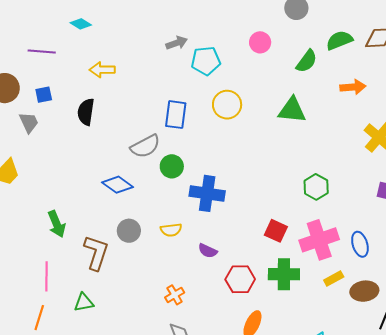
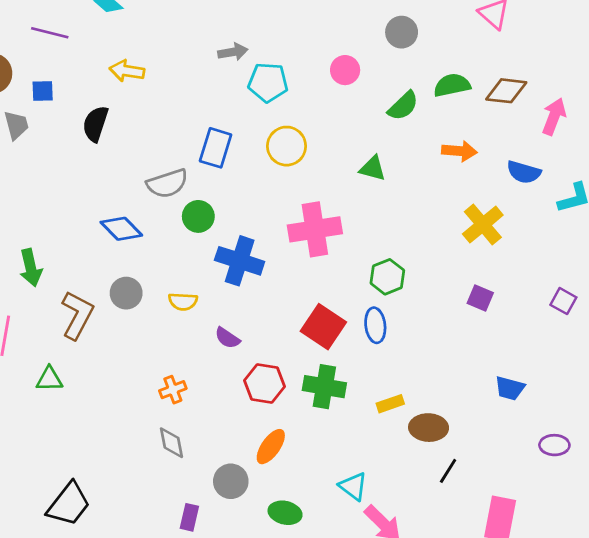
green triangle: (292, 110) -> (373, 168), size x0.7
red square: (276, 231) -> (323, 327), size x1.4
pink cross: (319, 240) -> (315, 229), moved
blue ellipse: (360, 244) -> (375, 325), moved

